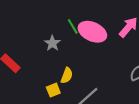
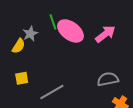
yellow semicircle: (67, 75) -> (19, 46), moved

